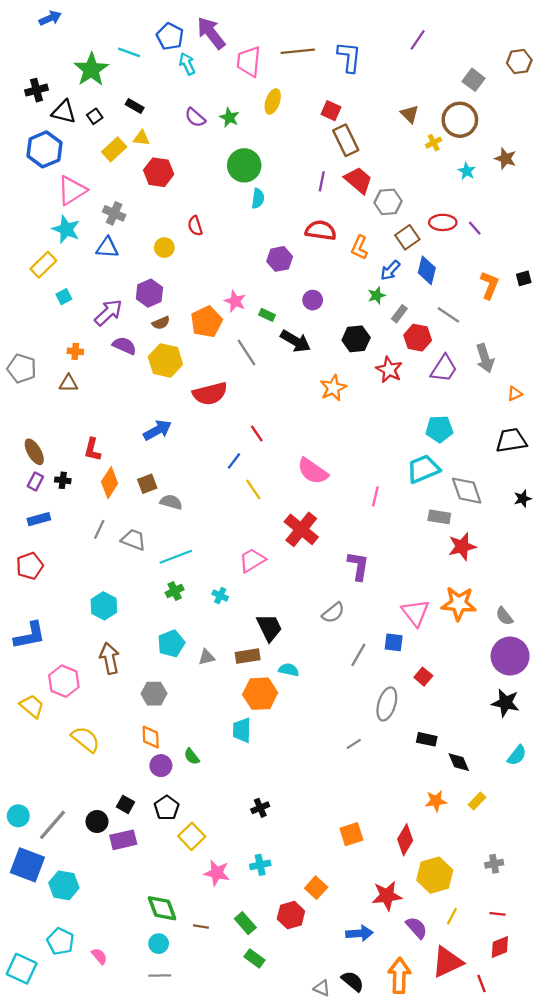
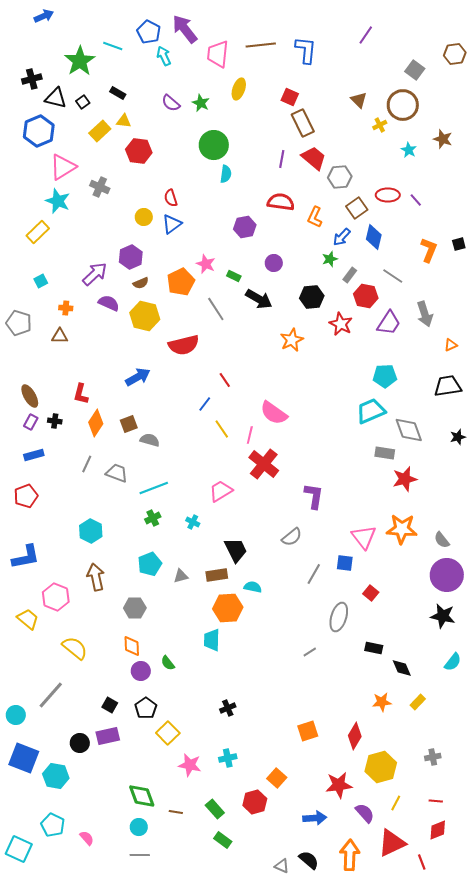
blue triangle: (107, 248) -> (172, 224), moved, turned -40
cyan square: (64, 297) -> (41, 281), moved
pink line: (375, 496) -> (250, 435), moved
black circle: (97, 822) -> (80, 743), moved
gray line: (52, 825) -> (51, 695), moved

